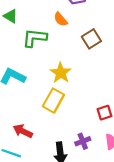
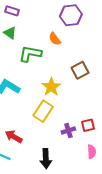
brown square: (91, 39) -> (80, 70), moved
purple cross: (83, 141) -> (68, 131), moved

